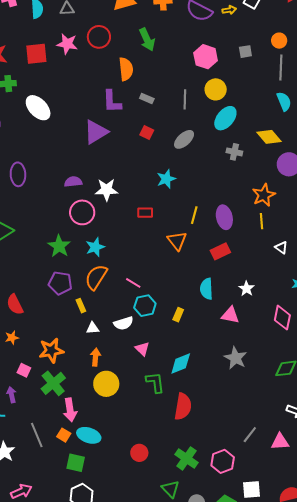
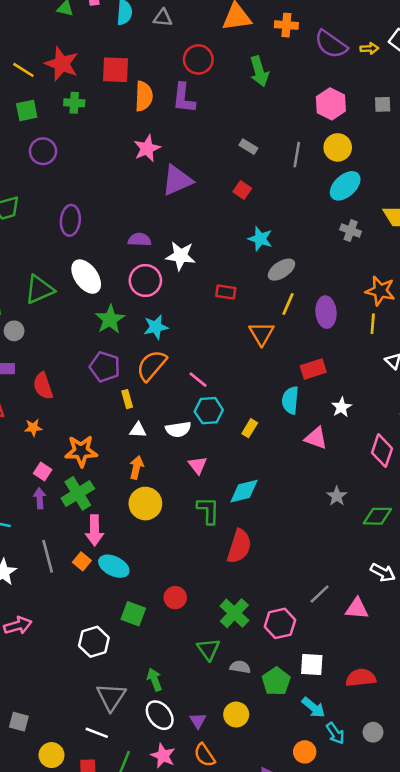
pink star: (67, 44) -> (147, 148), moved, turned 30
orange semicircle: (126, 69) -> (144, 96), moved
purple L-shape: (112, 102) -> (184, 98), moved
white ellipse: (38, 108) -> (86, 277), moved
gray ellipse: (184, 139) -> (281, 270), moved
cyan star: (166, 179) -> (260, 239), moved, turned 30
orange star: (264, 195) -> (380, 291), turned 30
red rectangle: (220, 251) -> (313, 369), moved
gray star: (236, 358) -> (337, 496), moved, size x0.7
purple arrow: (12, 395) -> (40, 498), moved
green square: (76, 463) -> (133, 614), moved

